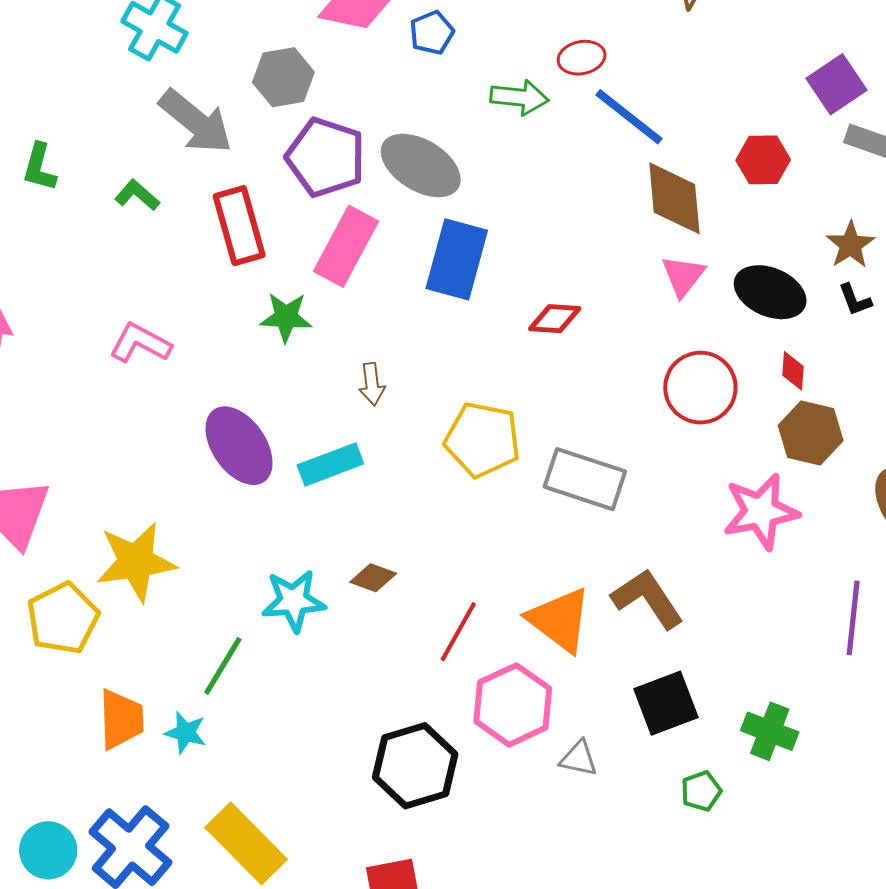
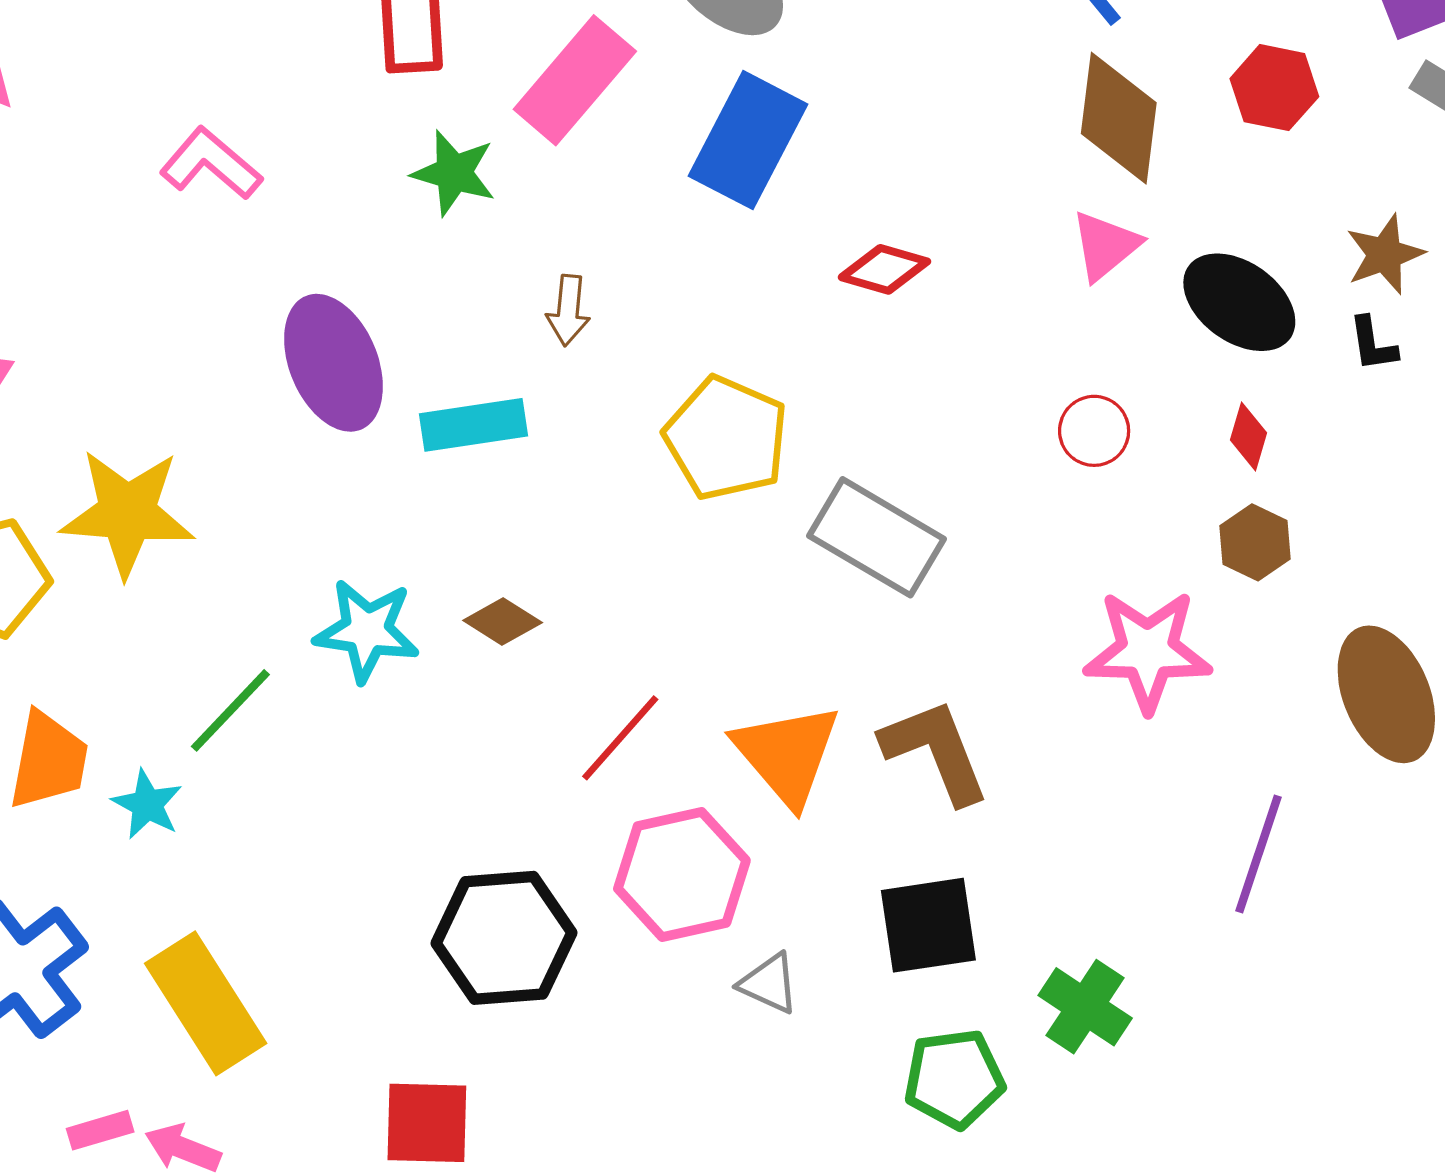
red circle: (700, 388) -> (1094, 431), size x0.6
brown hexagon: (811, 433) -> (1255, 542), size x0.7
green pentagon: (701, 791) -> (954, 1079), size x1.5

